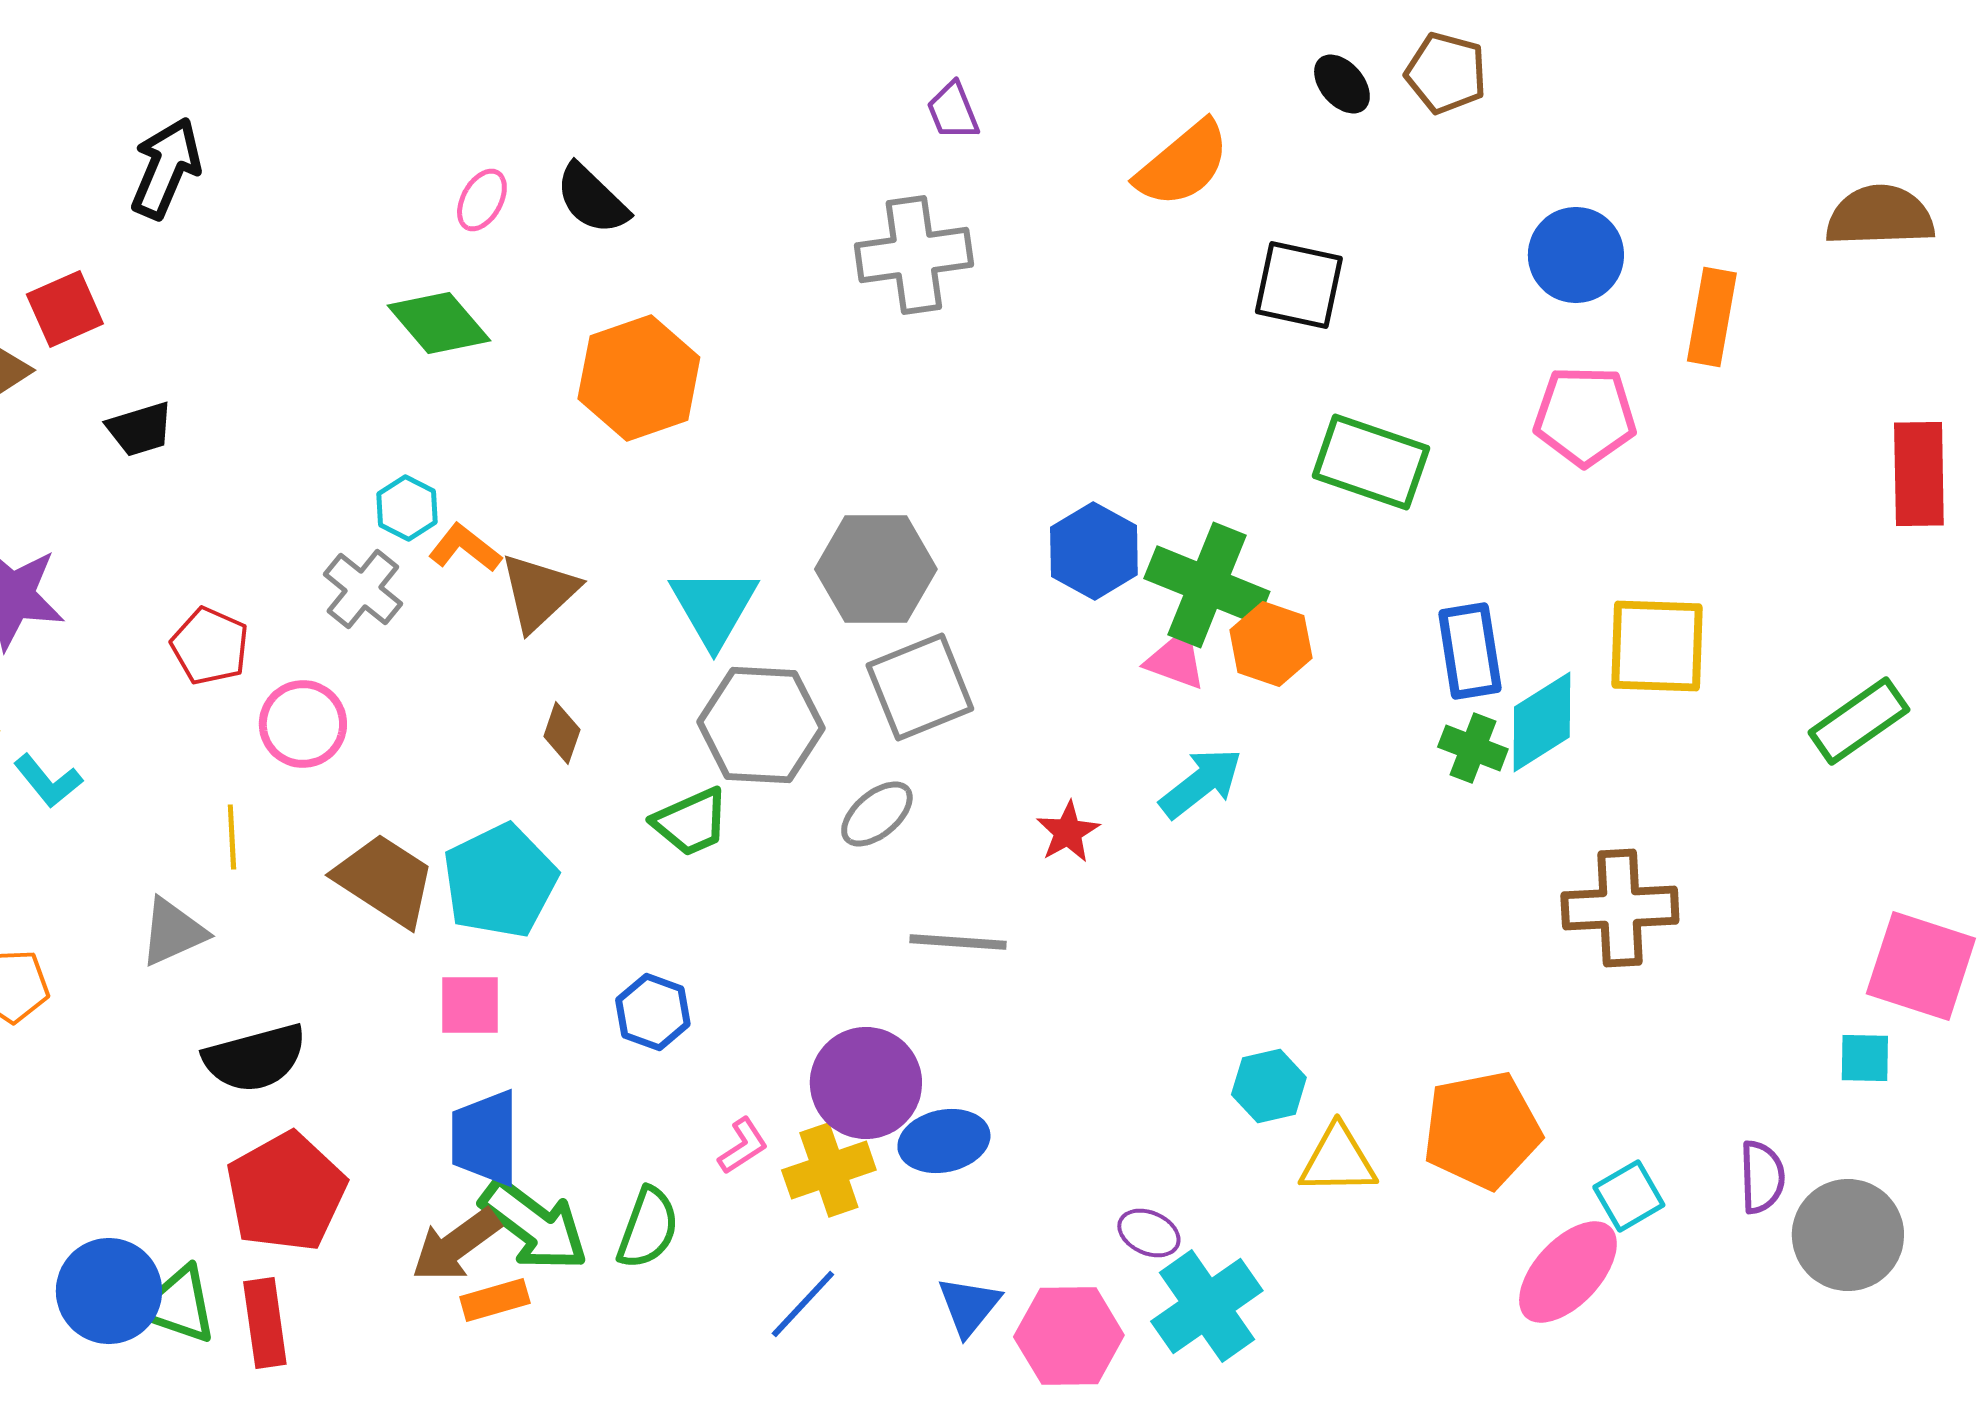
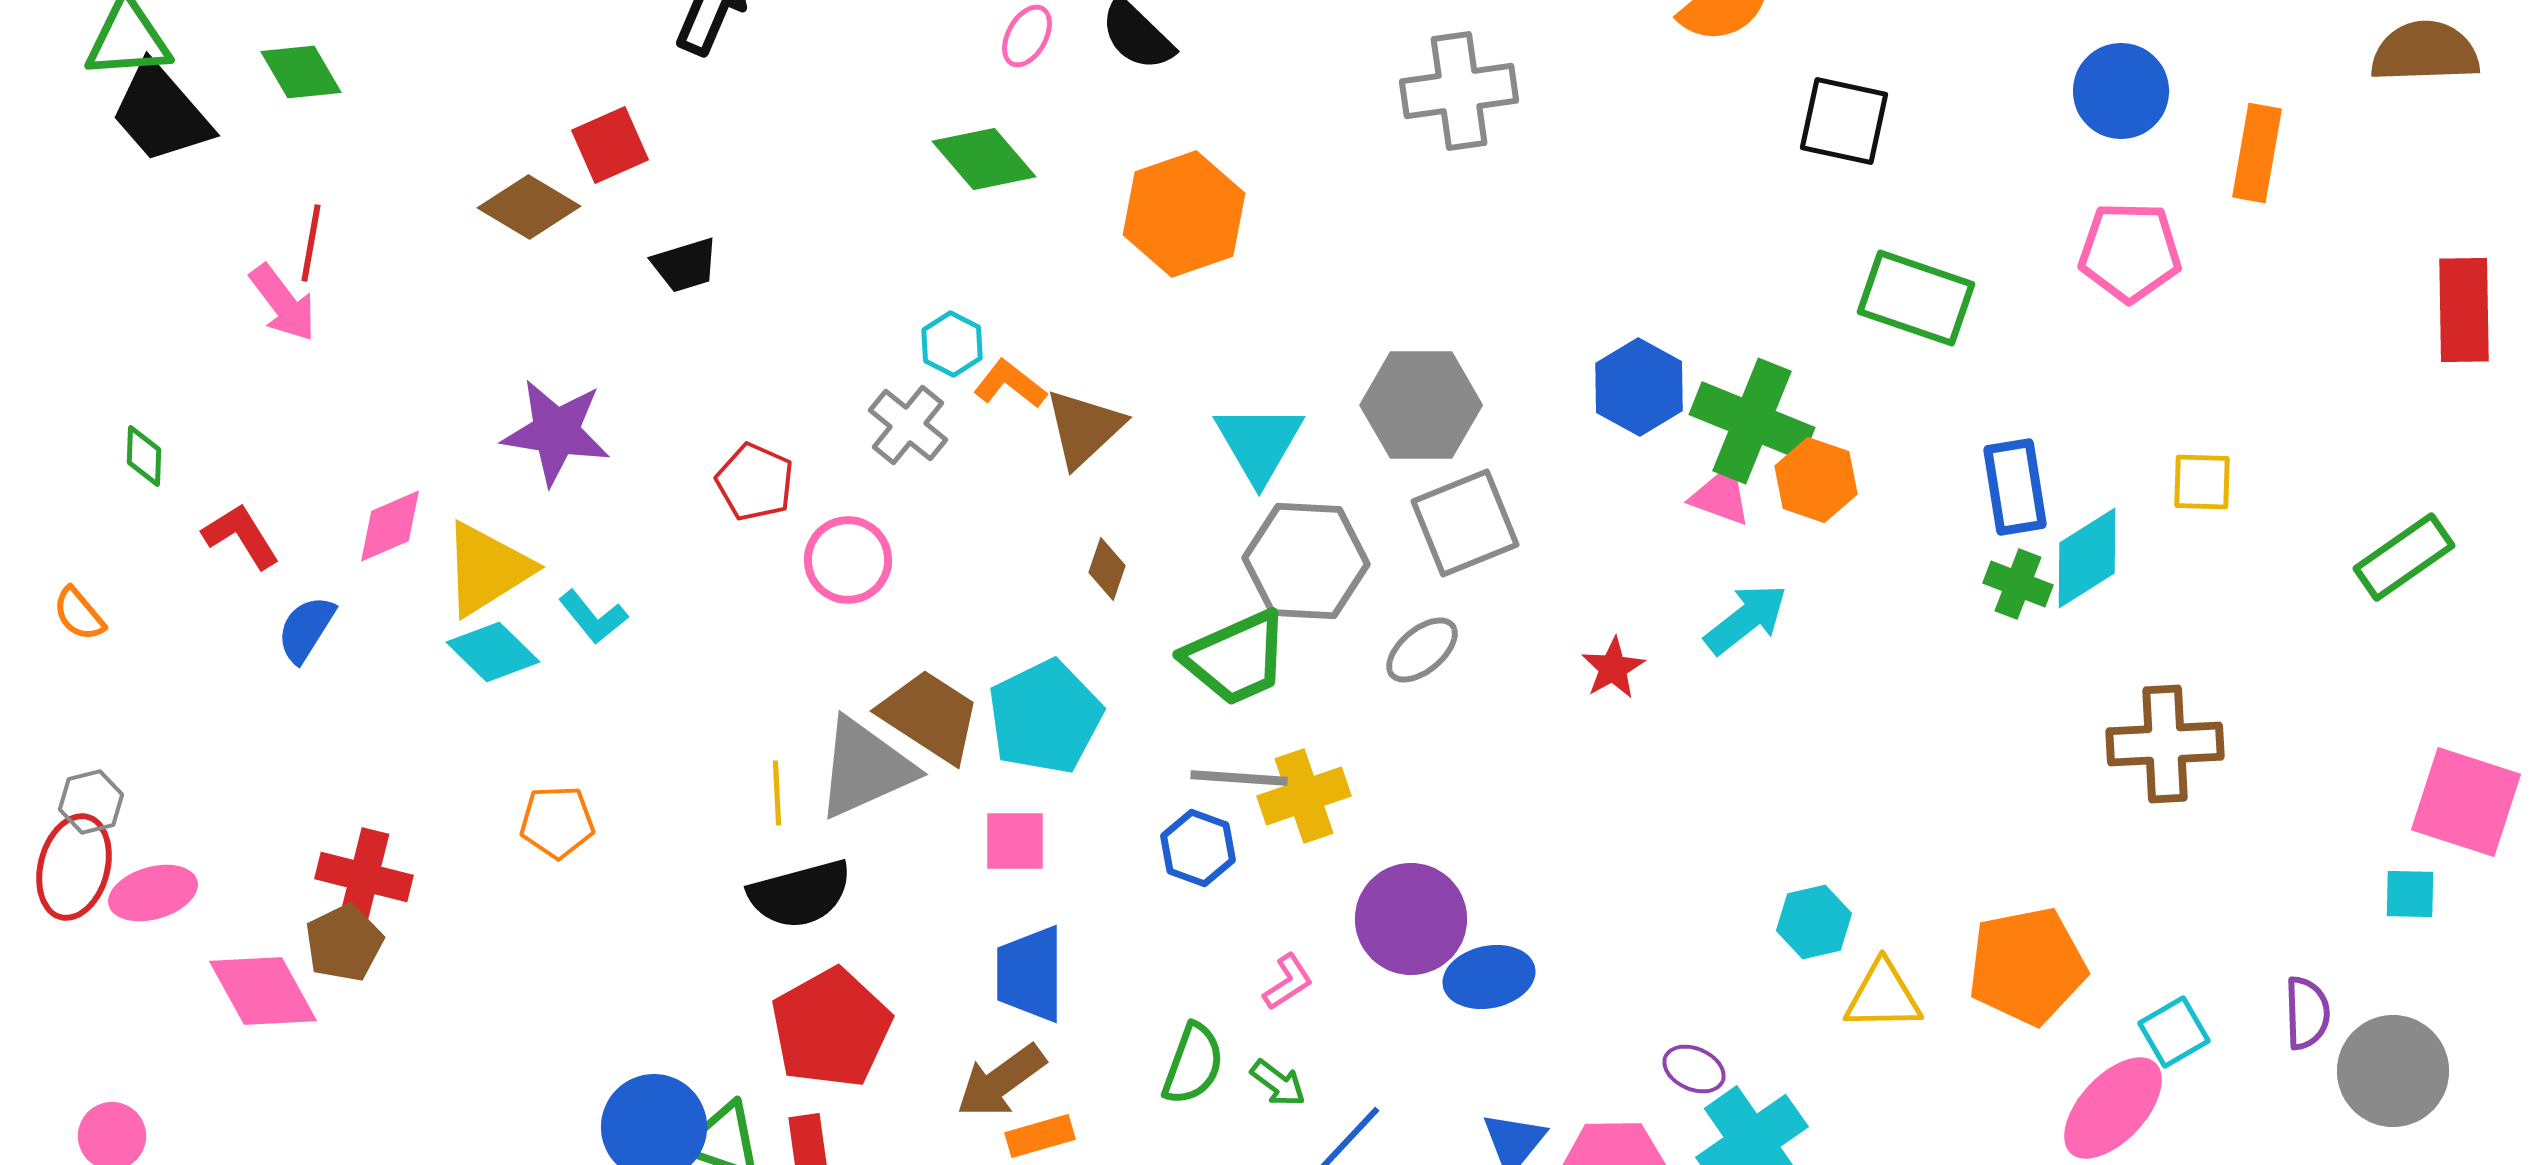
yellow square: (1657, 646) -> (2202, 482), size x0.6
green trapezoid: (691, 822) -> (1236, 658), size x1.4
yellow line: (232, 837) -> (777, 793), moved
gray triangle: (173, 932) -> (865, 768), moved, size x1.5
gray line: (958, 942) -> (1239, 778), moved
yellow cross: (829, 1170) -> (1304, 796), moved
green arrow: (534, 1225) -> (1278, 1083), moved, size x0.5

